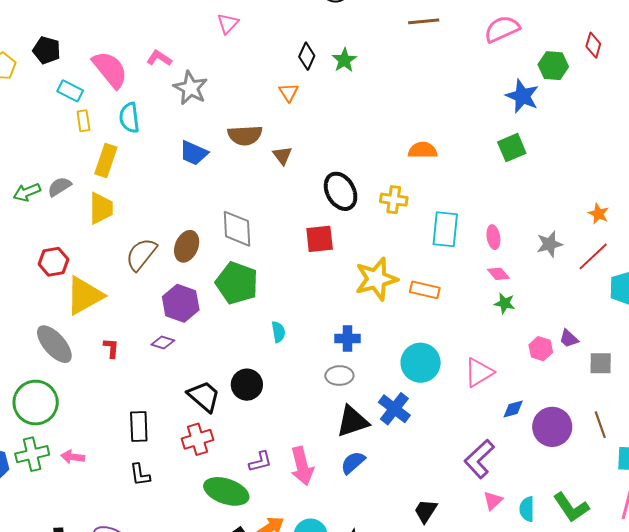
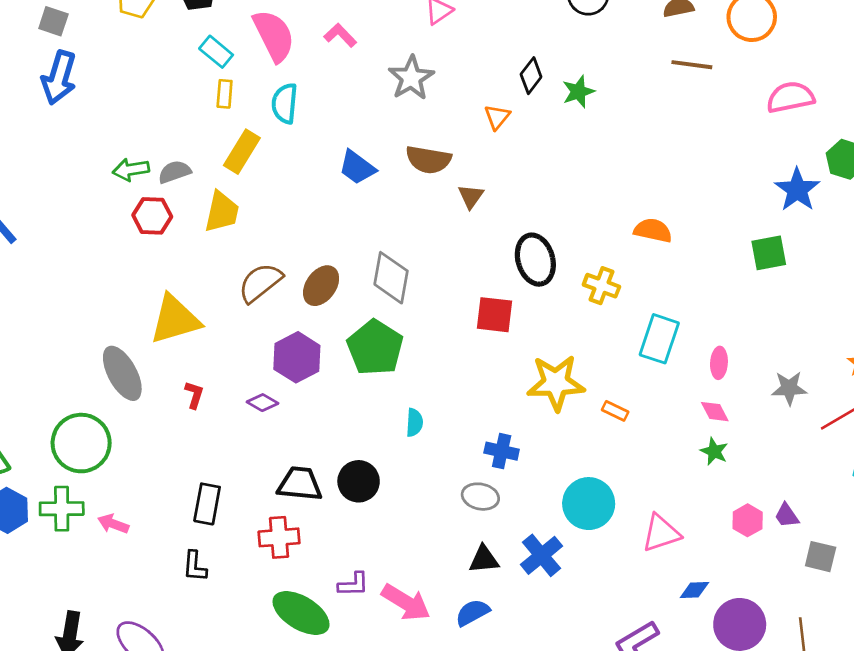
gray star: (191, 88) -> (411, 78), moved
red hexagon: (53, 262) -> (152, 216), moved
orange rectangle: (425, 290) -> (615, 411), size x0.7
black trapezoid: (204, 396) -> (300, 484), turned -48
black triangle: (352, 421) -> (484, 559), size x0.7
pink arrow: (302, 466) -> (406, 602), turned -57

